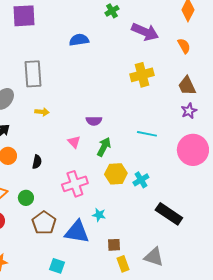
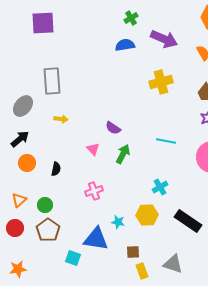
blue semicircle: (79, 40) -> (125, 45), moved
purple semicircle: (94, 121) -> (113, 128), turned 35
yellow hexagon: (116, 174) -> (147, 215), moved
pink cross: (75, 184) -> (94, 191), size x0.7
brown pentagon: (44, 223) -> (48, 230), moved
cyan square: (57, 266) -> (73, 258), moved

